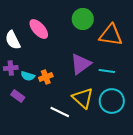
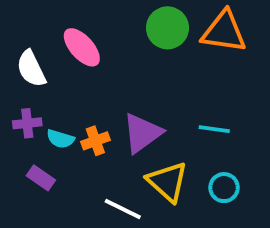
orange triangle: (111, 35) -> (224, 32), moved
purple triangle: (81, 64) -> (142, 133), moved
cyan circle: (112, 101) -> (224, 188), size x0.6

